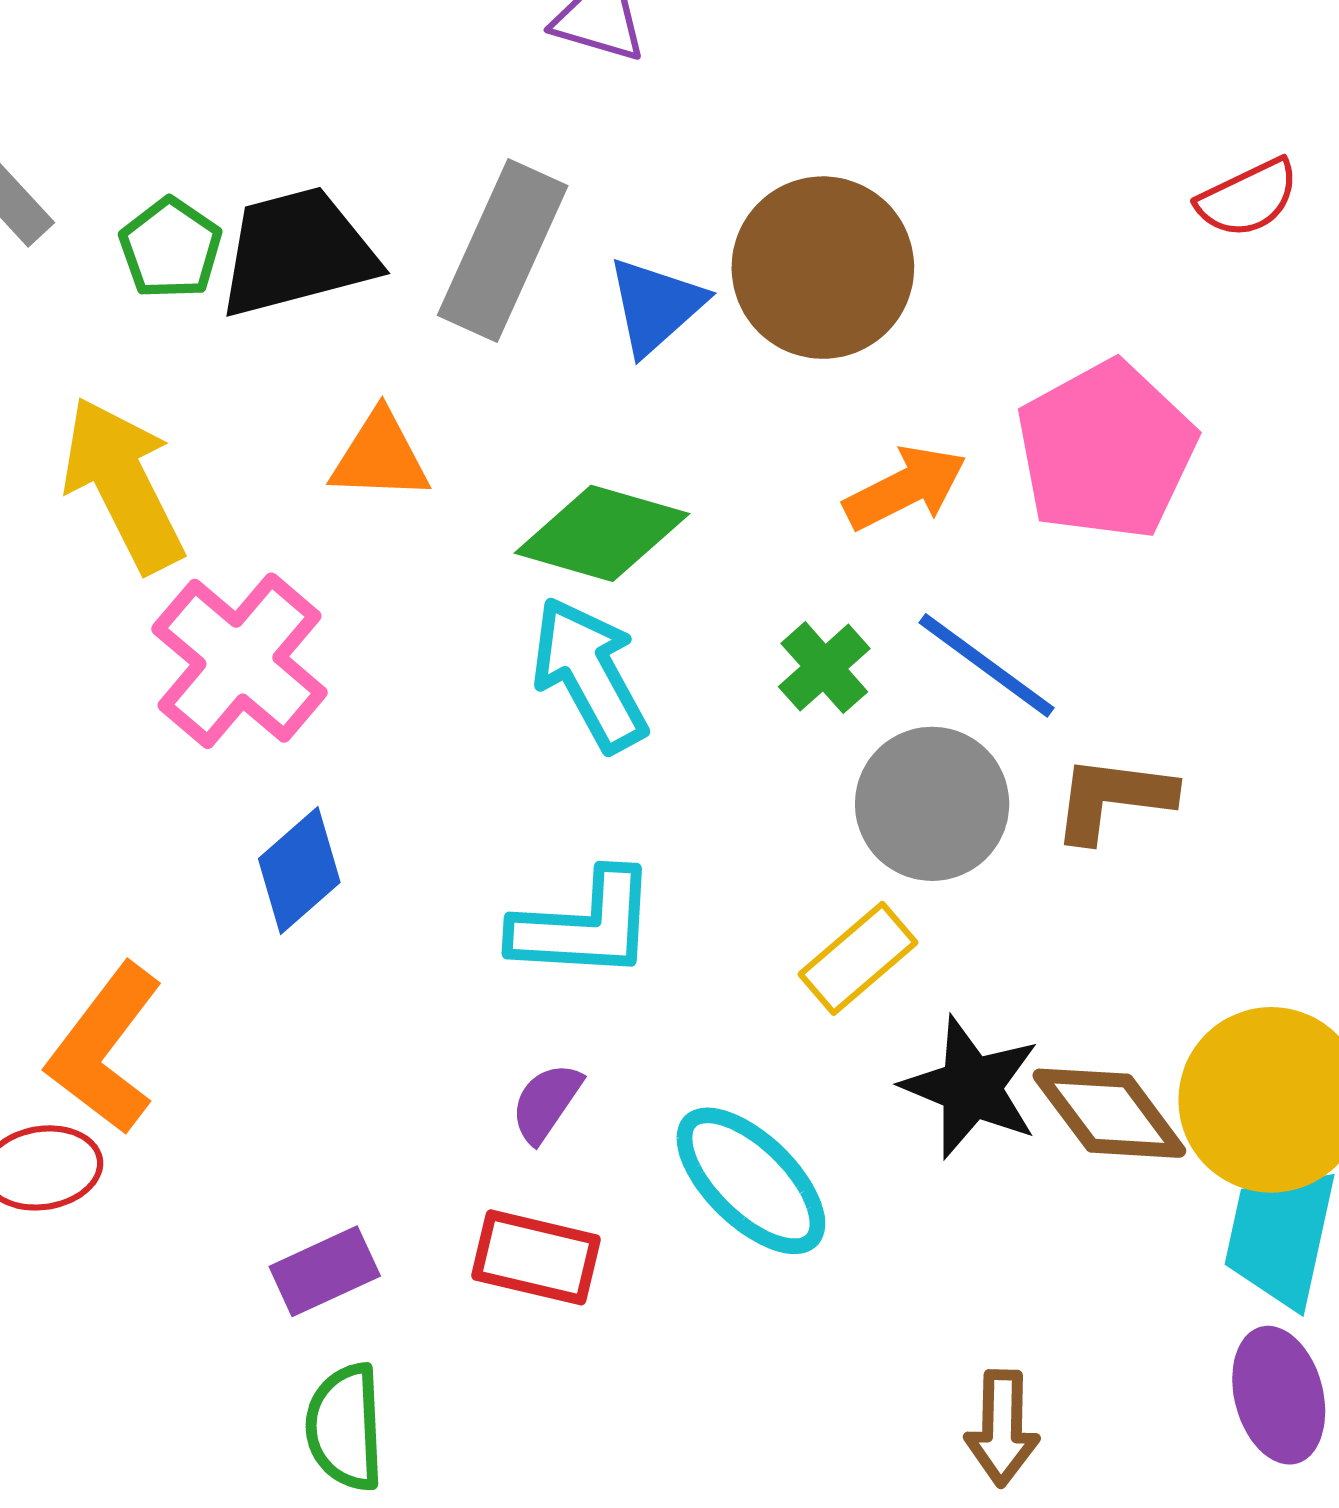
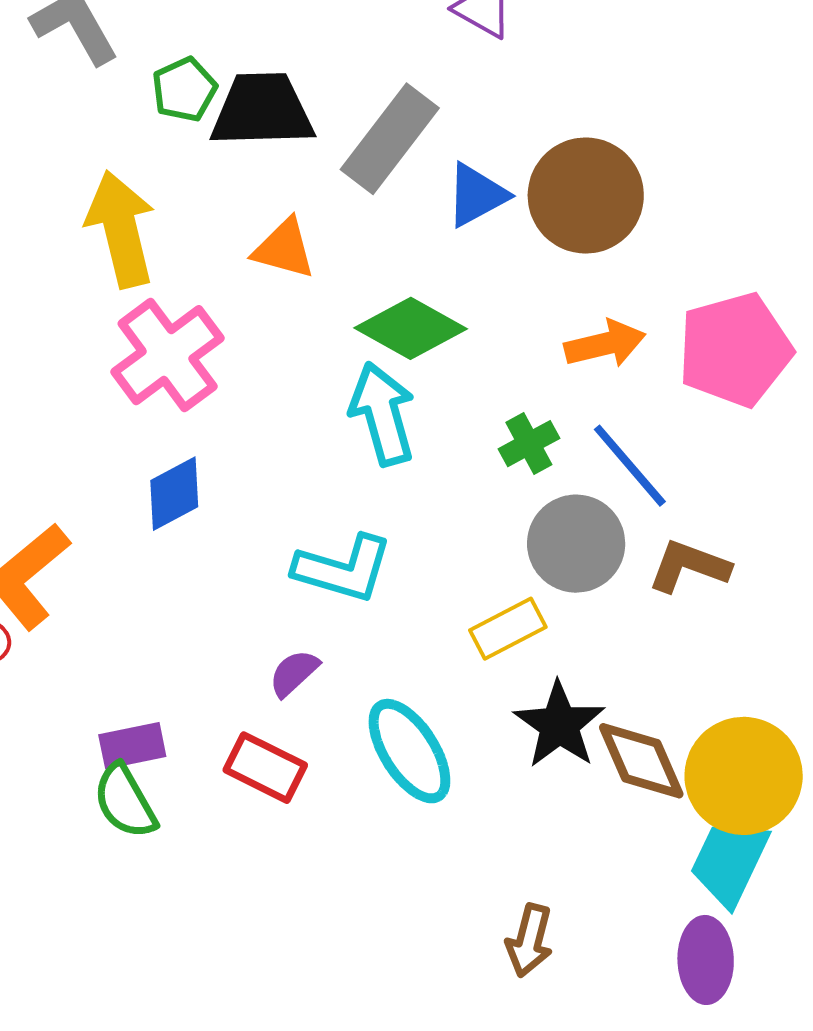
green semicircle: (345, 1427) -> (125, 801), moved, turned -40

